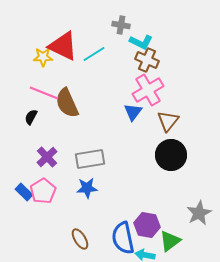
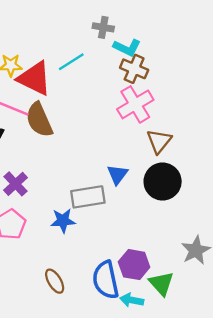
red triangle: (63, 46) -> (34, 78), moved
blue triangle: (133, 112) -> (117, 174), moved
gray rectangle: (90, 159) -> (88, 197), moved
green triangle: (170, 241) -> (161, 284), turned -35

